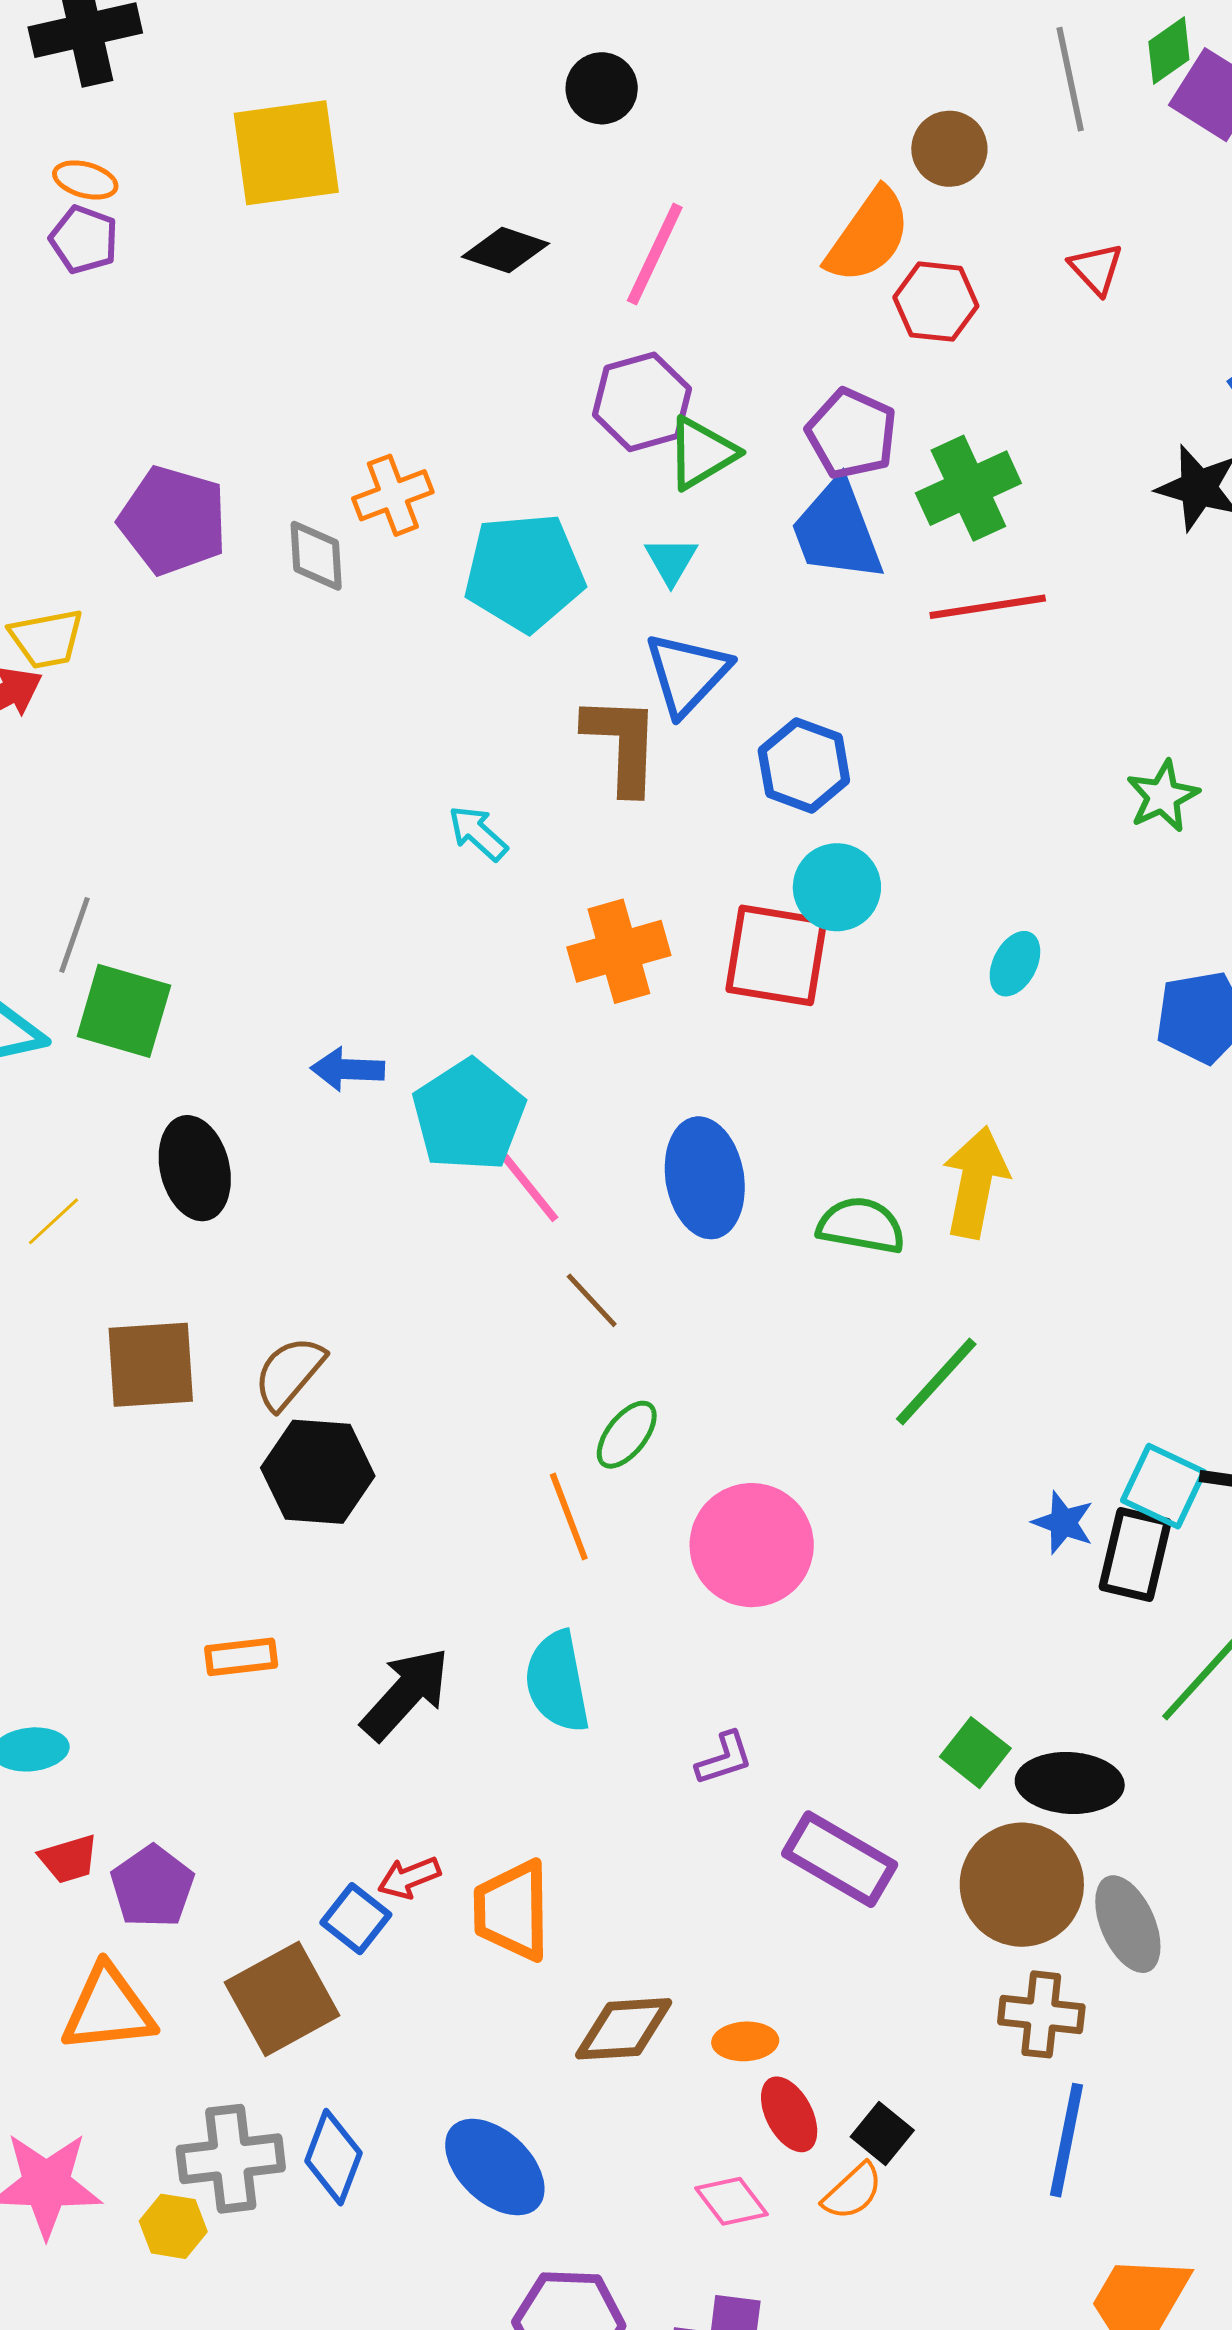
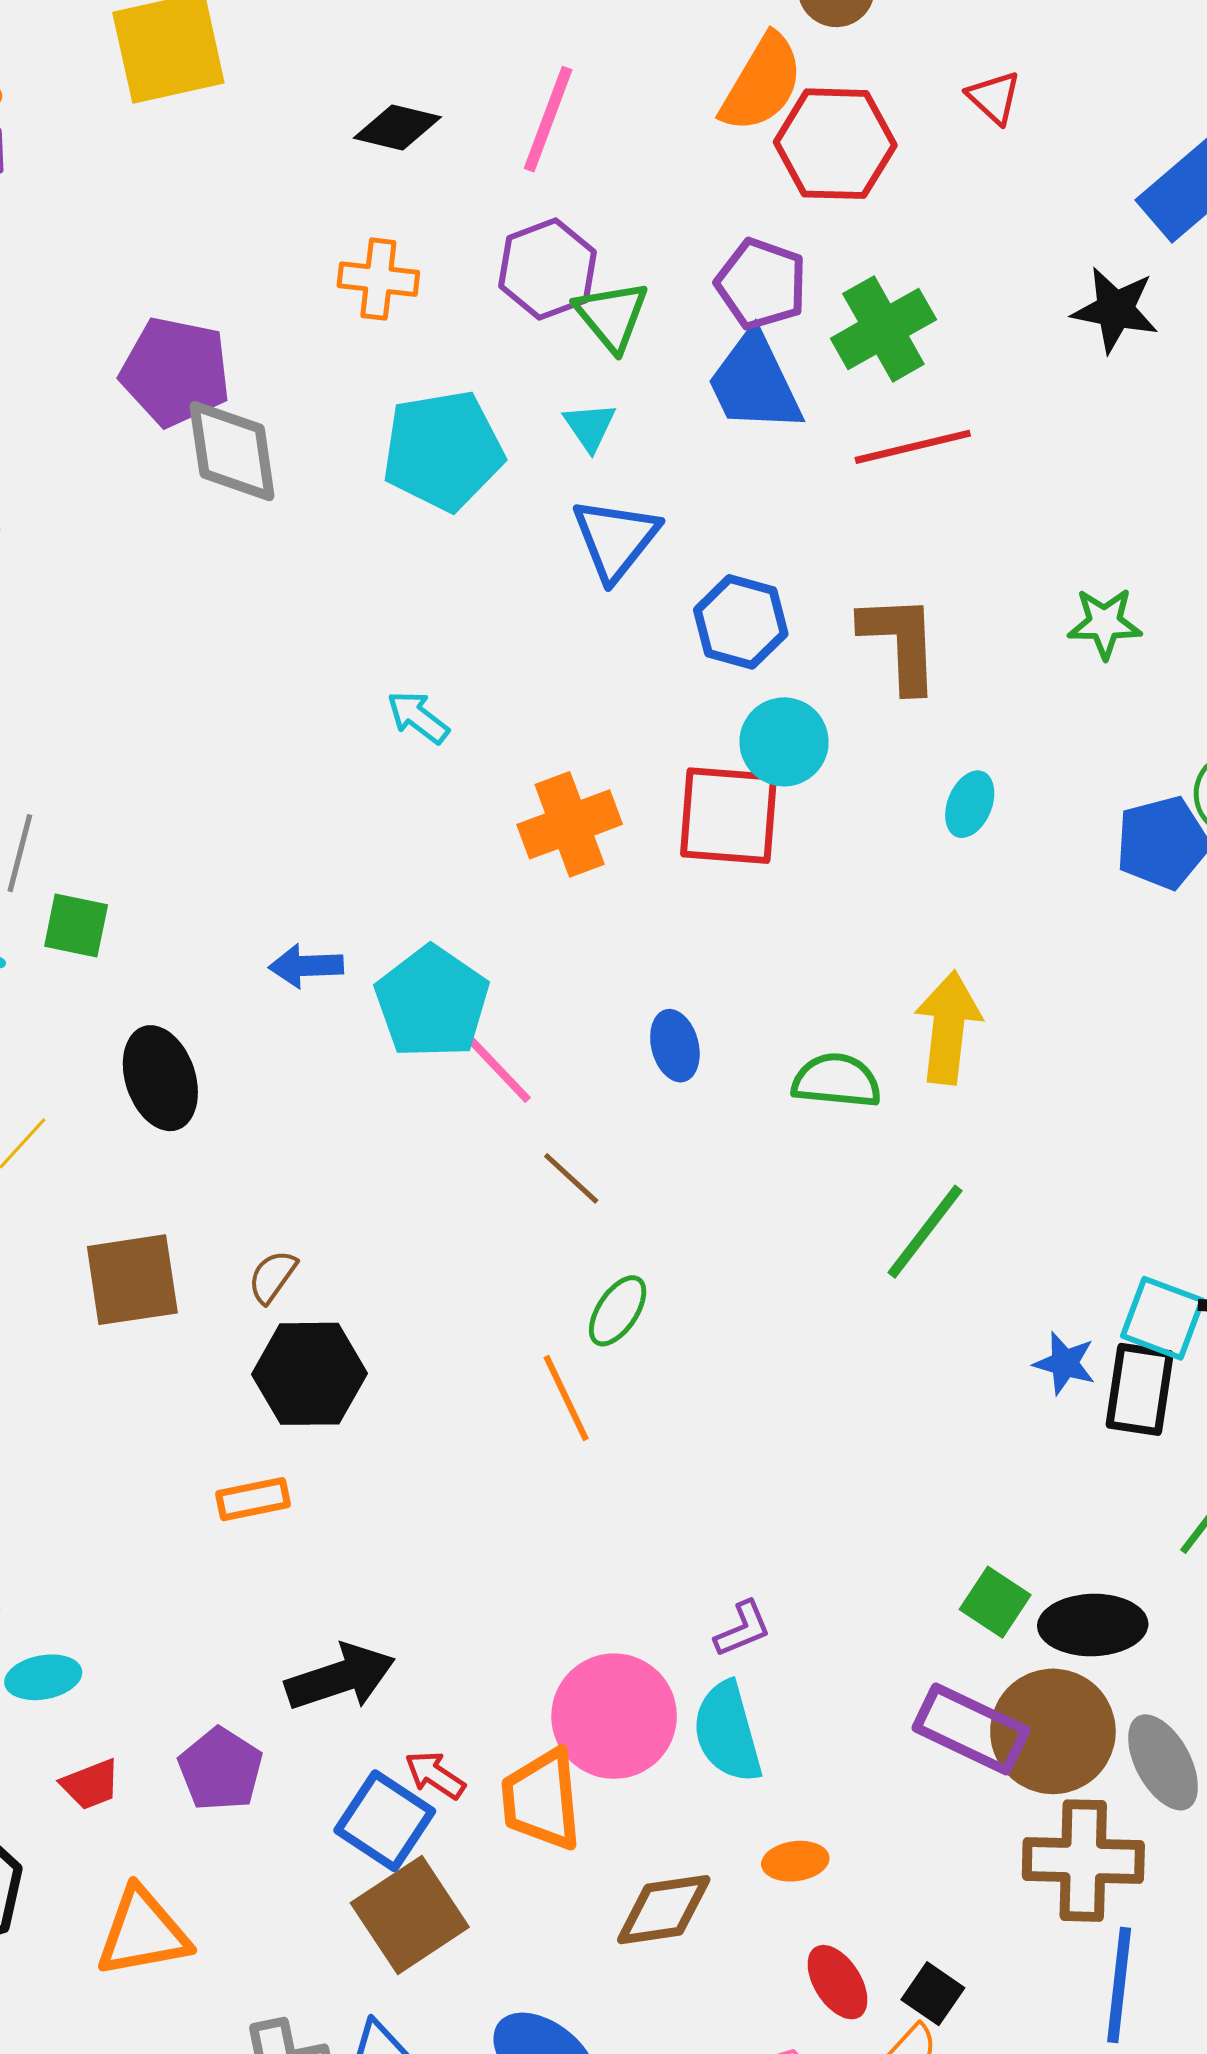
red hexagon: (936, 302) -> (835, 144), size x1.4
green triangle: (702, 453) -> (612, 316), turned -34
orange cross: (393, 495) -> (378, 279), moved, turned 32
purple pentagon: (173, 520) -> (175, 372), moved
gray diamond: (316, 556) -> (232, 451), size x1.5
brown L-shape: (622, 744) -> (900, 643), moved
green star: (1163, 796) -> (1105, 623), turned 30
green square: (124, 1011) -> (76, 925), size x0.7
blue ellipse: (705, 1178) -> (675, 1046), size x0.6
brown semicircle: (289, 1373) -> (272, 1277), size x0.7
pink circle: (752, 1545) -> (614, 1716), moved
orange rectangle: (241, 1657) -> (253, 1499), moved
cyan semicircle: (557, 1682) -> (727, 1732), moved
black arrow: (405, 1694) -> (340, 1677), moved, turned 34
purple rectangle: (840, 1859) -> (971, 1729), moved
red arrow: (409, 1878) -> (435, 1775), turned 60
purple pentagon: (152, 1887) -> (221, 1769), moved
blue square: (356, 1919) -> (385, 1821), size x1.4
brown square: (282, 1999) -> (410, 1915), moved
brown cross: (1041, 2014) -> (1083, 1861), size x1.4
orange ellipse: (745, 2041) -> (795, 1861), moved

